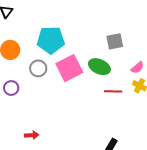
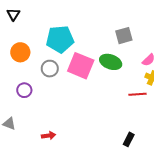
pink square: (69, 68) -> (81, 66), turned -36
red line: (113, 91) -> (137, 94), moved

